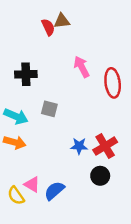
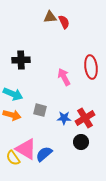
red semicircle: (48, 27) -> (64, 22), moved
pink arrow: (82, 67) -> (64, 77), moved
gray square: (49, 109) -> (40, 110), moved
pink triangle: (32, 184) -> (26, 149), size x1.6

